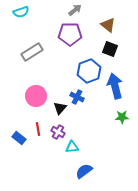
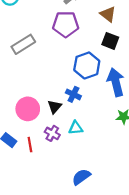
pink circle: (36, 96) -> (28, 109), moved
red line: (38, 129) -> (30, 145), moved
cyan triangle: (72, 147) -> (76, 128), moved

